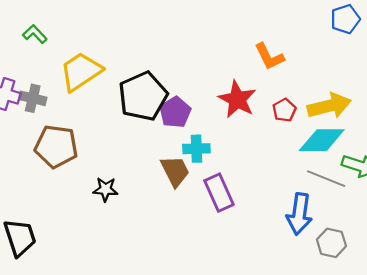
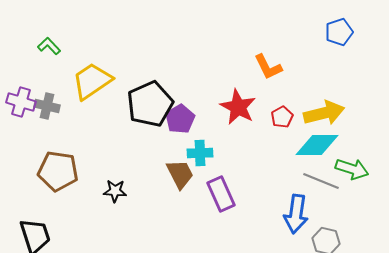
brown pentagon: (56, 147) -> (58, 171), moved

